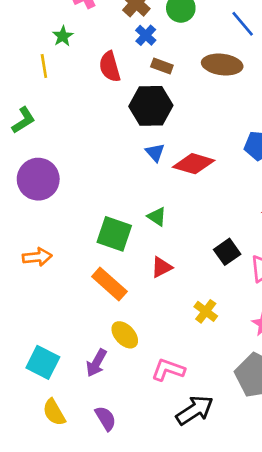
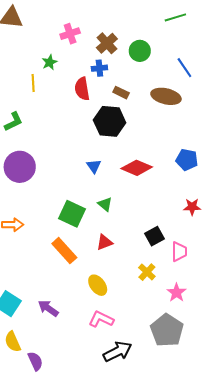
blue cross: (146, 35) -> (99, 68), moved, turned 35
blue triangle: (155, 152) -> (94, 166), moved
yellow cross: (206, 311) -> (147, 272), moved
yellow ellipse: (125, 335) -> (98, 285), moved
purple arrow: (96, 363) -> (48, 308), turned 90
purple semicircle: (106, 418) -> (35, 361), moved

